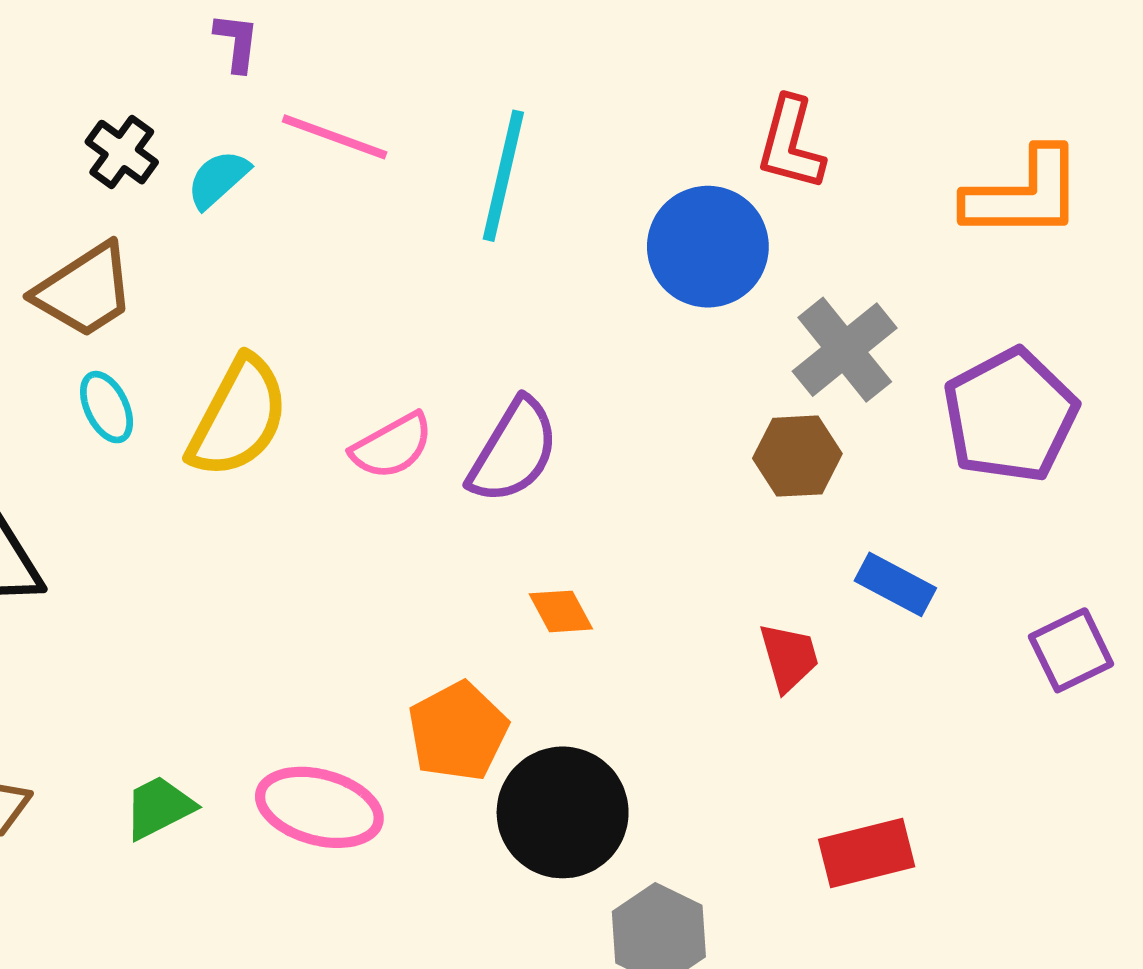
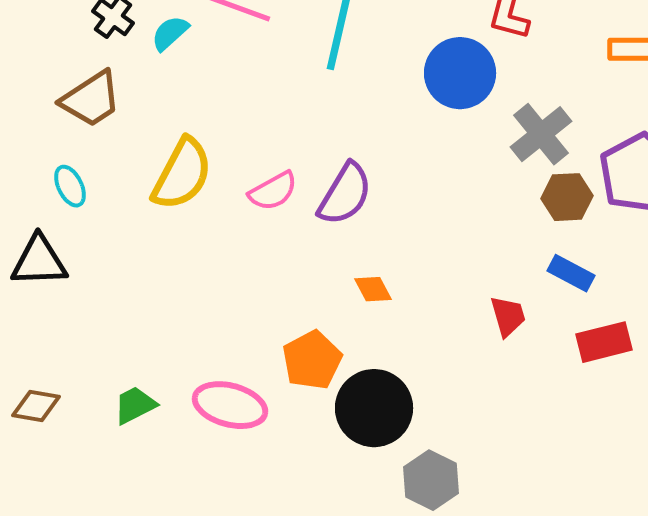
cyan ellipse: (107, 407) -> (70, 186), moved
brown hexagon: (797, 456) -> (567, 197), moved
red rectangle: (867, 853) -> (604, 342), moved

